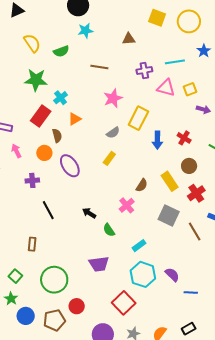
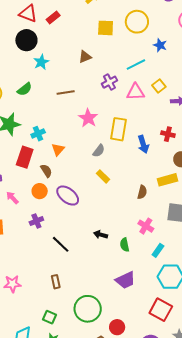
cyan cross: (61, 98) -> (38, 134), turned 32
yellow rectangle: (109, 158) -> (103, 176), turned -64
yellow rectangle: (170, 181) -> (167, 180), turned -54
pink cross: (127, 205) -> (146, 226), moved
green semicircle: (109, 230) -> (125, 245), turned 40

